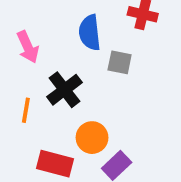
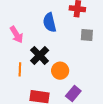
gray square: (120, 62) -> (87, 35), moved
orange circle: (92, 138) -> (60, 71), moved

